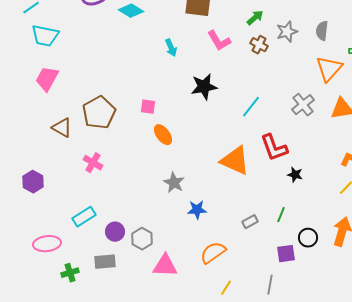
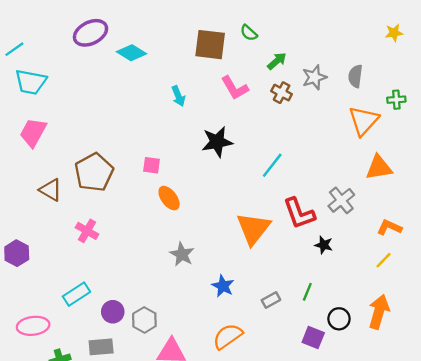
gray cross: (303, 105) -> (341, 200), moved
orange triangle: (235, 161) -> (253, 229), turned 44
blue star: (197, 210) -> (223, 286), moved, turned 30
purple square: (286, 254) -> (313, 338), turned 30

